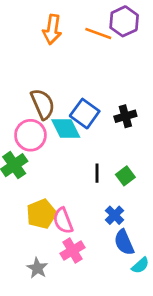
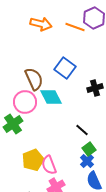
orange arrow: (52, 29) -> (41, 24), turned -85
blue square: (85, 114) -> (65, 68), moved
black line: (97, 173) -> (82, 130), moved, turned -48
green square: (125, 176) -> (89, 149), moved

